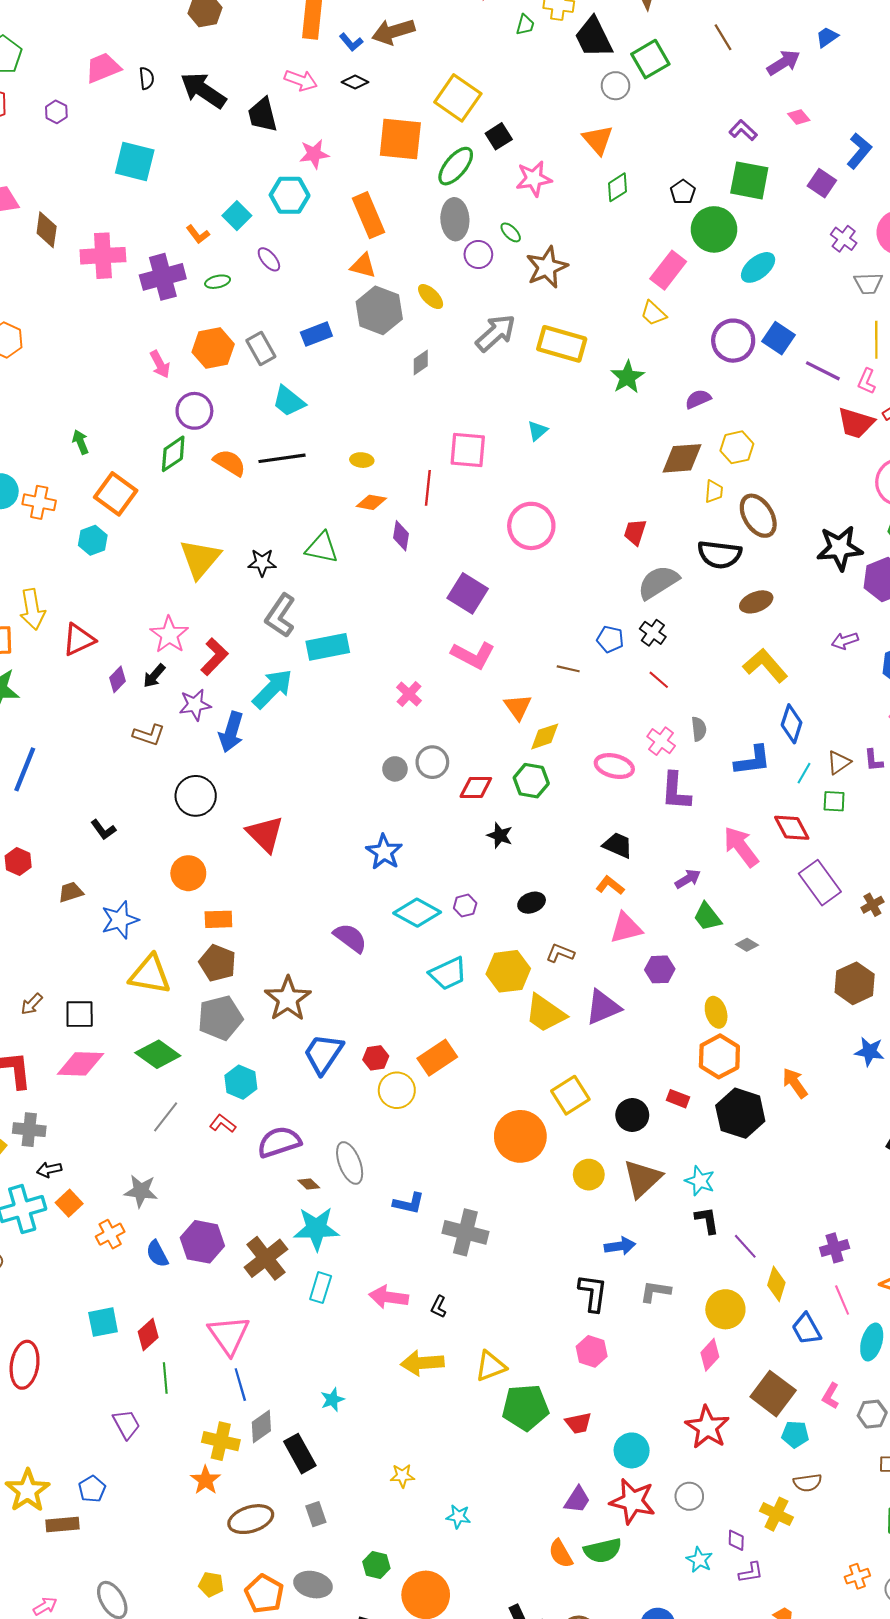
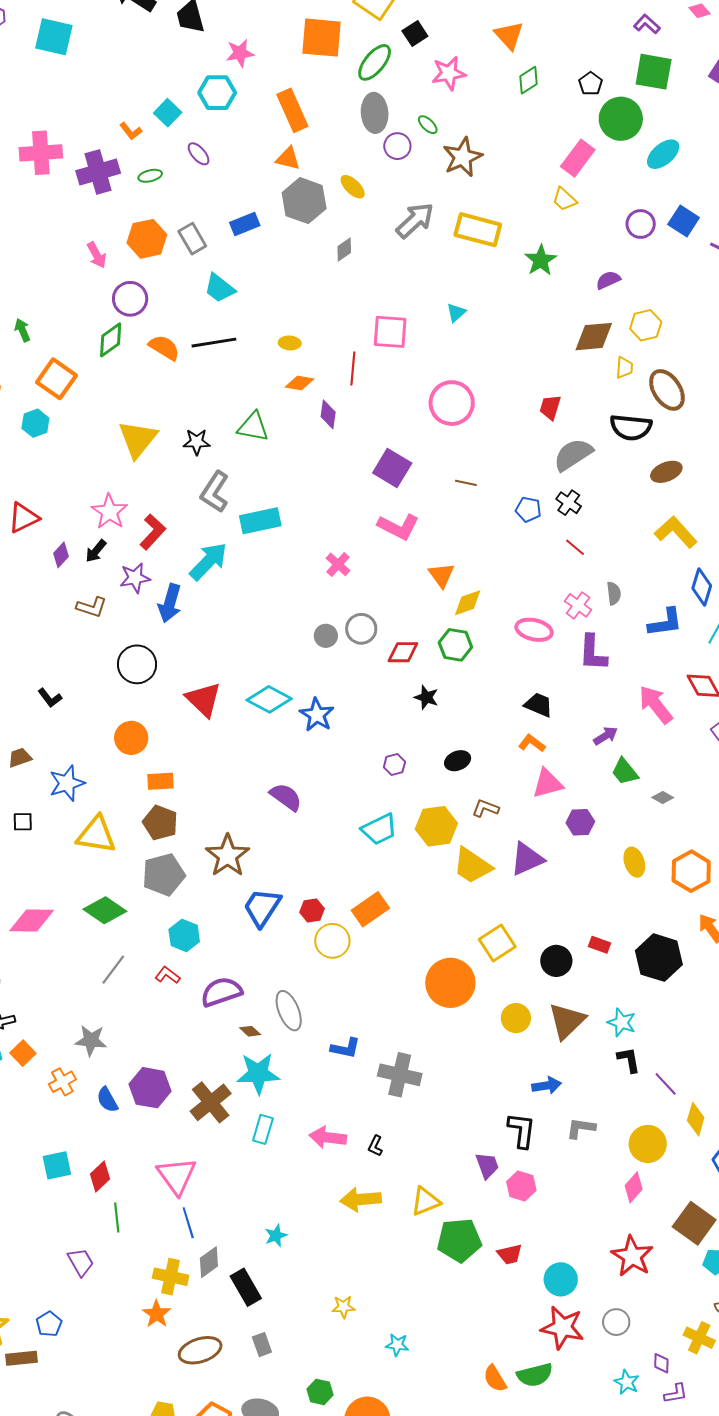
cyan square: (135, 161) -> (54, 37), moved
purple circle: (733, 341) -> (641, 224), size x0.7
brown line: (568, 669) -> (466, 483), moved
cyan diamond: (417, 913) -> (269, 699), moved
black square: (80, 1014) -> (23, 822), moved, size x0.7
orange hexagon: (719, 1056) -> (691, 871), moved
purple trapezoid: (577, 1500) -> (487, 1166), moved, turned -52

